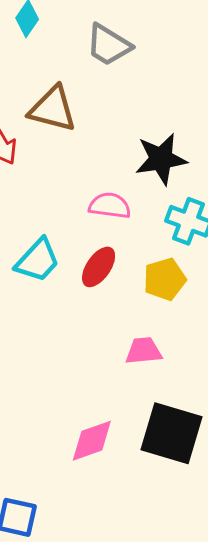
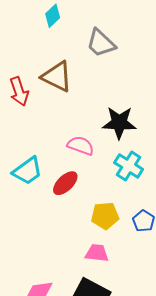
yellow pentagon: (165, 279) -> (105, 216), moved
pink trapezoid: (144, 351) -> (97, 253), moved

